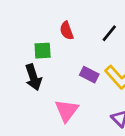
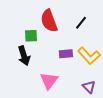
red semicircle: (67, 31) -> (49, 21), size x1.6
purple rectangle: (89, 75) -> (66, 54), turned -32

